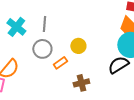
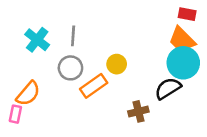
orange rectangle: (60, 63) -> (94, 86), size x1.5
brown cross: (81, 83) -> (138, 111), moved

